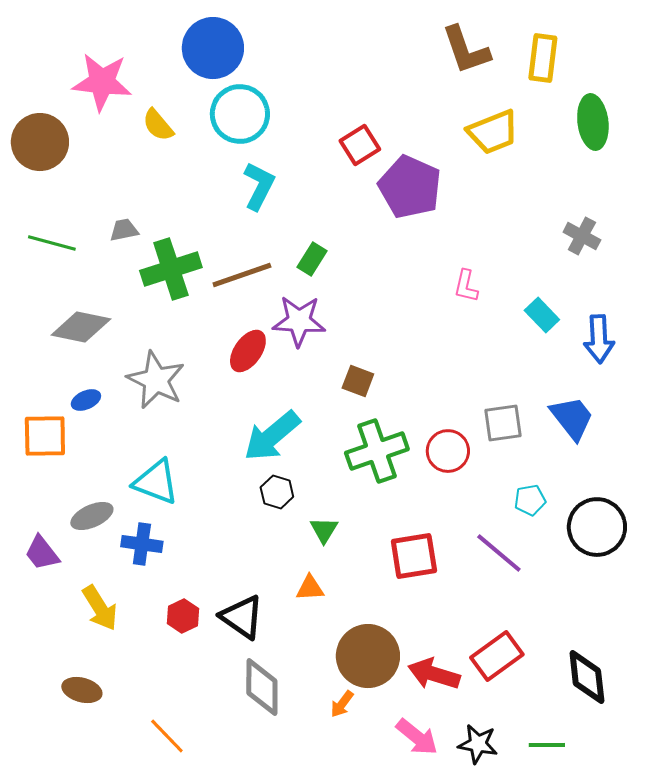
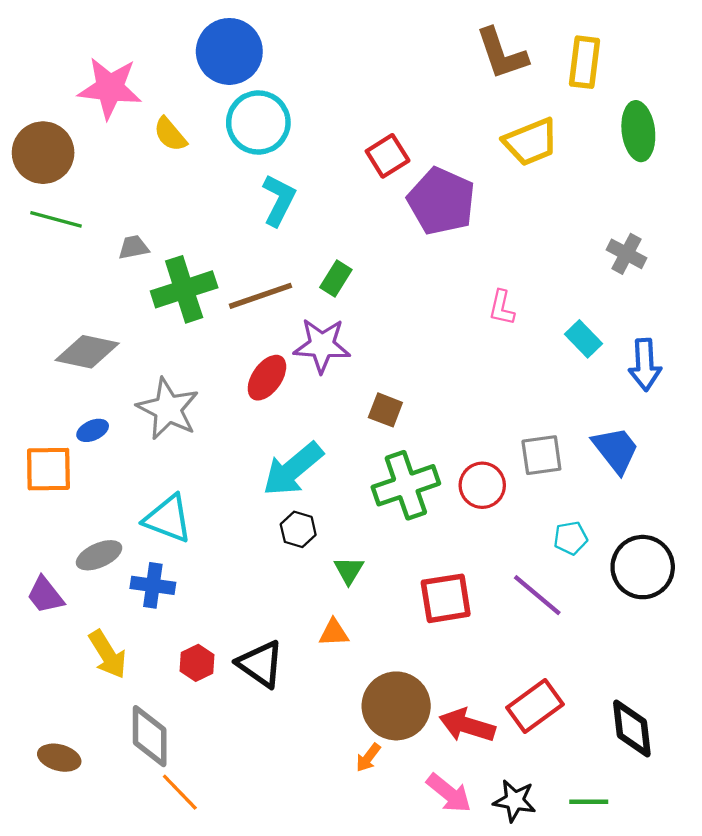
green line: (52, 243) -> (56, 219), moved
gray diamond: (262, 687) -> (150, 736), moved
brown ellipse: (82, 690) -> (59, 758), moved

